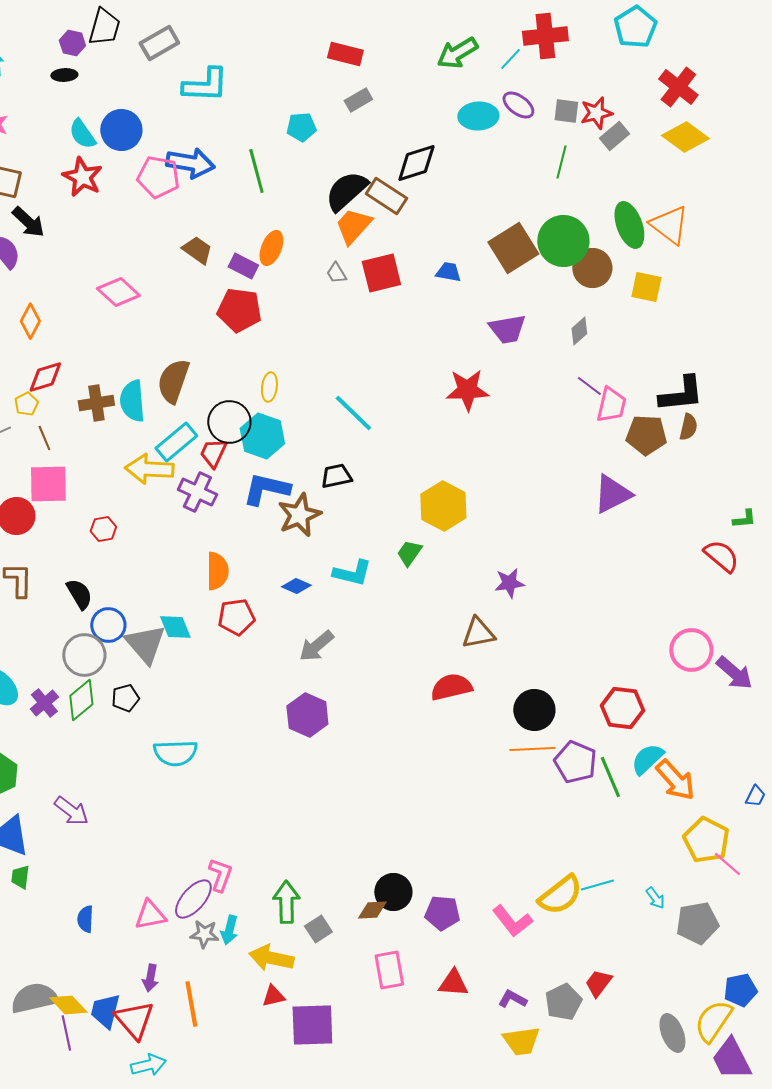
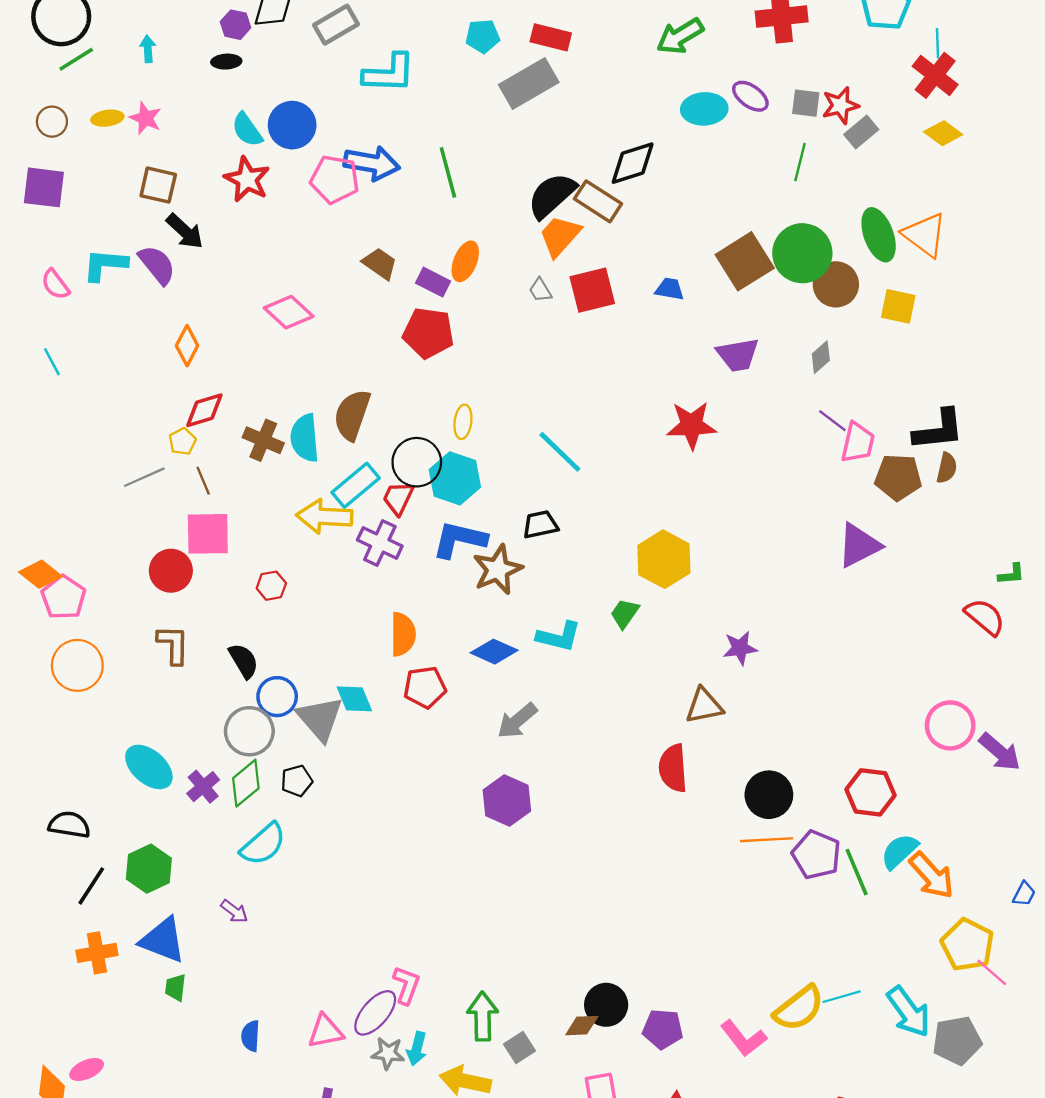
cyan line: (510, 59) -> (937, 43), moved, turned -45
gray rectangle: (358, 100) -> (529, 84), moved, size x1.8
cyan pentagon: (301, 127) -> (483, 36), moved
yellow diamond: (685, 137) -> (943, 133), size x0.7
brown cross: (96, 403) -> (263, 440), turned 32
blue diamond: (296, 586) -> (494, 652), size x1.4
red semicircle: (451, 687) -> (673, 768), turned -81
cyan semicircle: (175, 753) -> (263, 844), moved, turned -39
purple arrow: (71, 811) -> (234, 911), size x0.7
cyan arrow: (655, 898) -> (909, 1012), size x2.0

